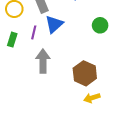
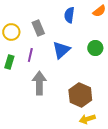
blue triangle: (54, 24) -> (61, 50), moved

